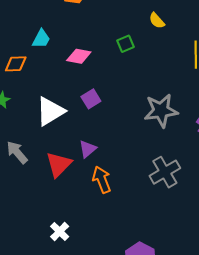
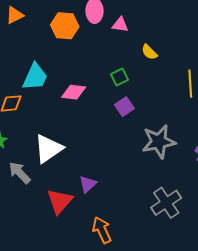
cyan trapezoid: (41, 39) -> (35, 77), size x1.4
purple square: (91, 99) -> (124, 107), moved
gray arrow: (17, 152) -> (20, 173), moved
orange arrow: (102, 180) -> (102, 230), moved

